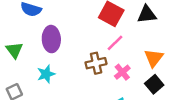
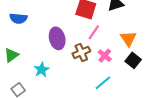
purple ellipse: (51, 39) -> (57, 38), moved
green triangle: (14, 50) -> (11, 55), turned 42

